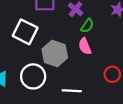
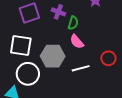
white circle: (33, 76) -> (28, 74), moved
white line: (72, 91) -> (81, 68), moved

